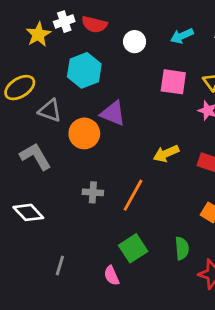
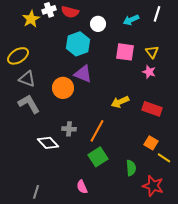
cyan hexagon: (84, 70) -> (78, 44), moved
gray triangle: (50, 111) -> (27, 79), moved
white diamond: (28, 212) -> (48, 143), moved
green square: (133, 248) -> (98, 157), moved
gray line: (60, 266) -> (36, 192), moved

